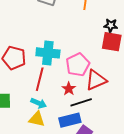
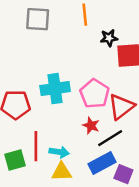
black star: (111, 25) -> (109, 38), moved
red line: (40, 79) -> (36, 146), moved

